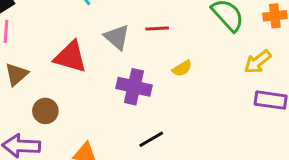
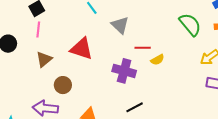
red line: (157, 28) -> (143, 48), moved
gray triangle: (117, 37) -> (120, 25), moved

